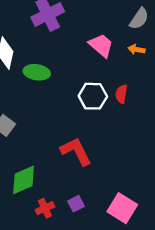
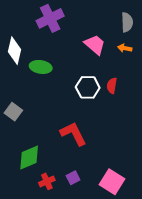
gray semicircle: (139, 19) -> (127, 22), turned -36

